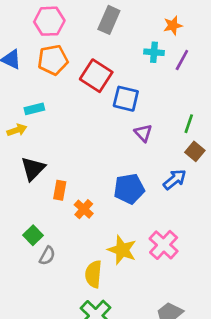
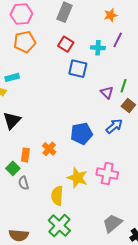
cyan cross: (154, 52) -> (98, 48), moved
red square: (96, 76) -> (66, 44), moved, size x0.7
purple triangle: (143, 133) -> (107, 92), moved
orange rectangle: (60, 190) -> (25, 155), moved
pink cross: (164, 245) -> (107, 173), turned -30
gray semicircle: (47, 256) -> (24, 183), turned 136

